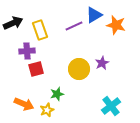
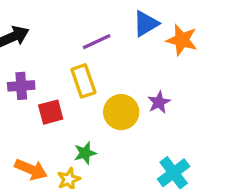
purple line: (74, 26) -> (97, 42), moved
yellow rectangle: (40, 30) -> (83, 81), moved
purple cross: (27, 51) -> (21, 86), moved

